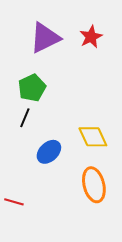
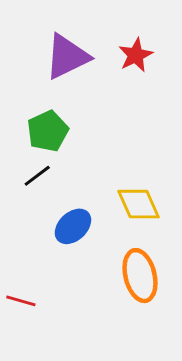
black line: (25, 118) -> (37, 176), turned 30

